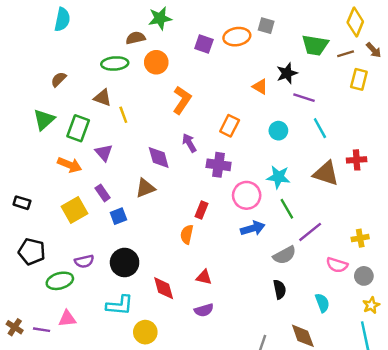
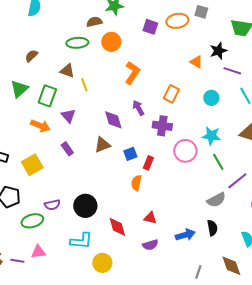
yellow square: (74, 210) -> (32, 165), moved
blue square: (118, 216) -> (130, 154), moved
blue arrow: (253, 228) -> (185, 235), moved

